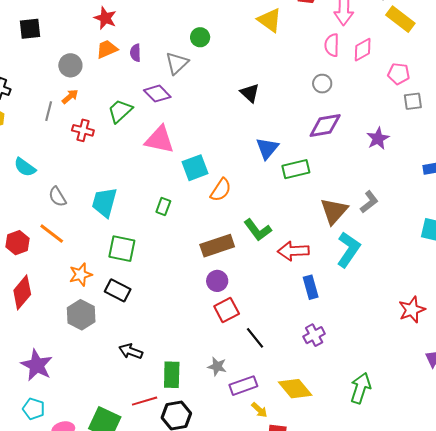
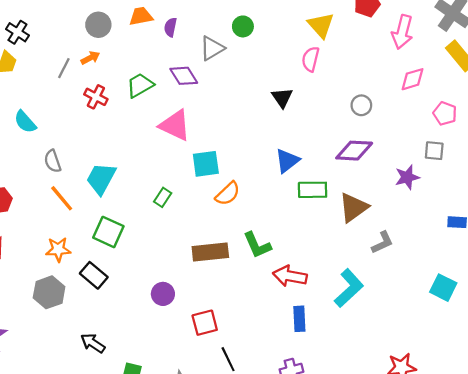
pink semicircle: (332, 45) -> (311, 59), moved
gray square: (413, 101) -> (434, 151), moved
brown triangle: (334, 211) -> (353, 207), moved
orange line: (52, 234) -> (62, 198), moved
purple circle: (217, 281) -> (163, 294), moved

